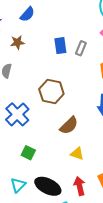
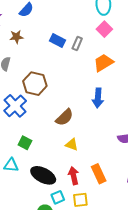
blue rectangle: (60, 46) -> (57, 41), turned -56
brown hexagon: (51, 92) -> (35, 84), moved
cyan triangle: (18, 185) -> (11, 165), moved, turned 49

